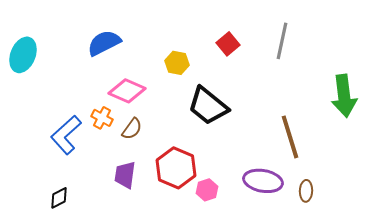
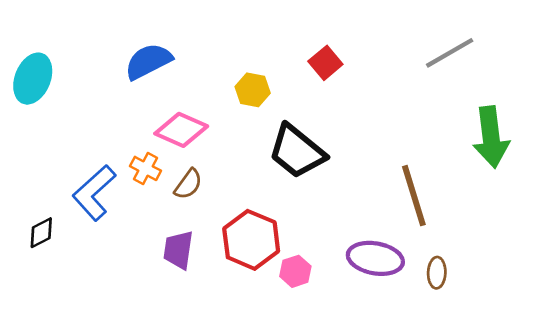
gray line: (282, 41) -> (450, 53), moved, turned 48
black diamond: (59, 198) -> (41, 233), moved

